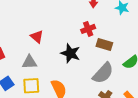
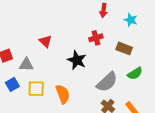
brown rectangle: (104, 44) -> (124, 48), moved
gray triangle: (29, 62) -> (26, 65), moved

